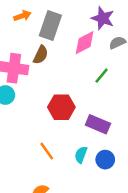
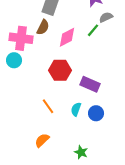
pink diamond: (85, 43) -> (67, 37), moved
green line: (102, 76) -> (93, 30), moved

